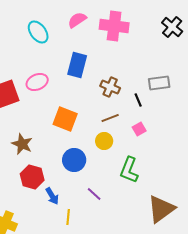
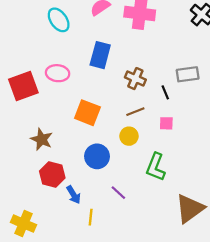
pink ellipse: (37, 82) -> (58, 73), turned 30
pink square: (139, 129) -> (166, 123), turned 32

